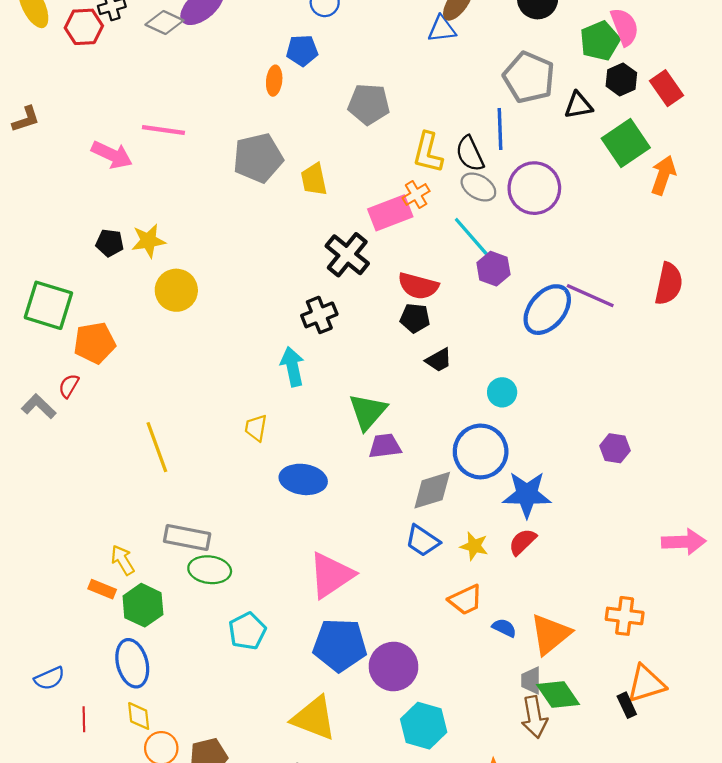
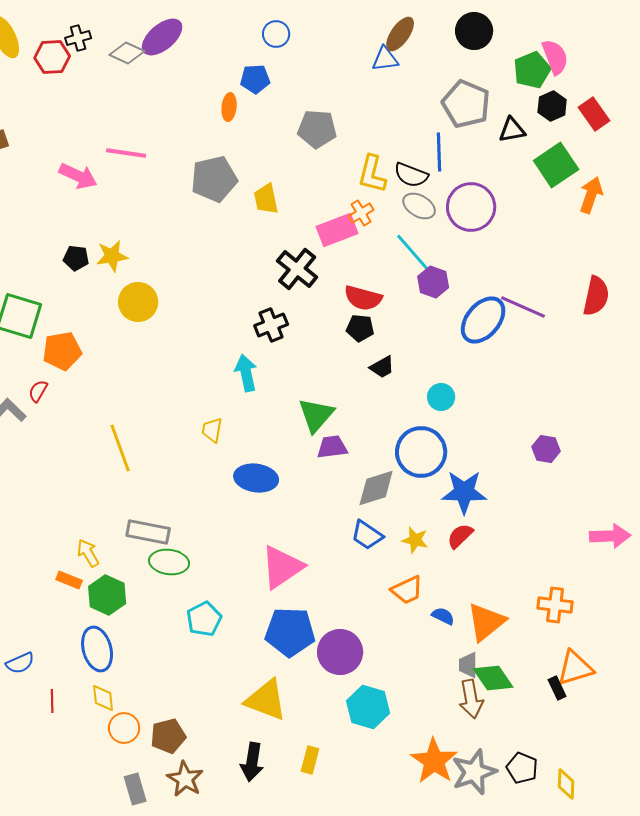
black semicircle: (470, 154) -> (411, 175), turned -44

